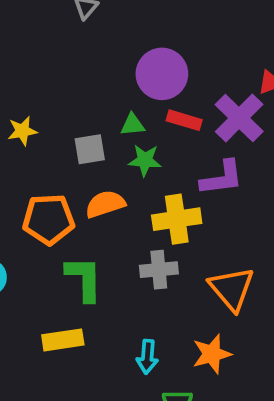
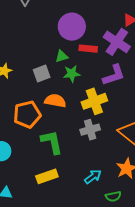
orange semicircle: (105, 204) -> (55, 101), turned 40
cyan arrow: (147, 357) -> (93, 177), turned -120

